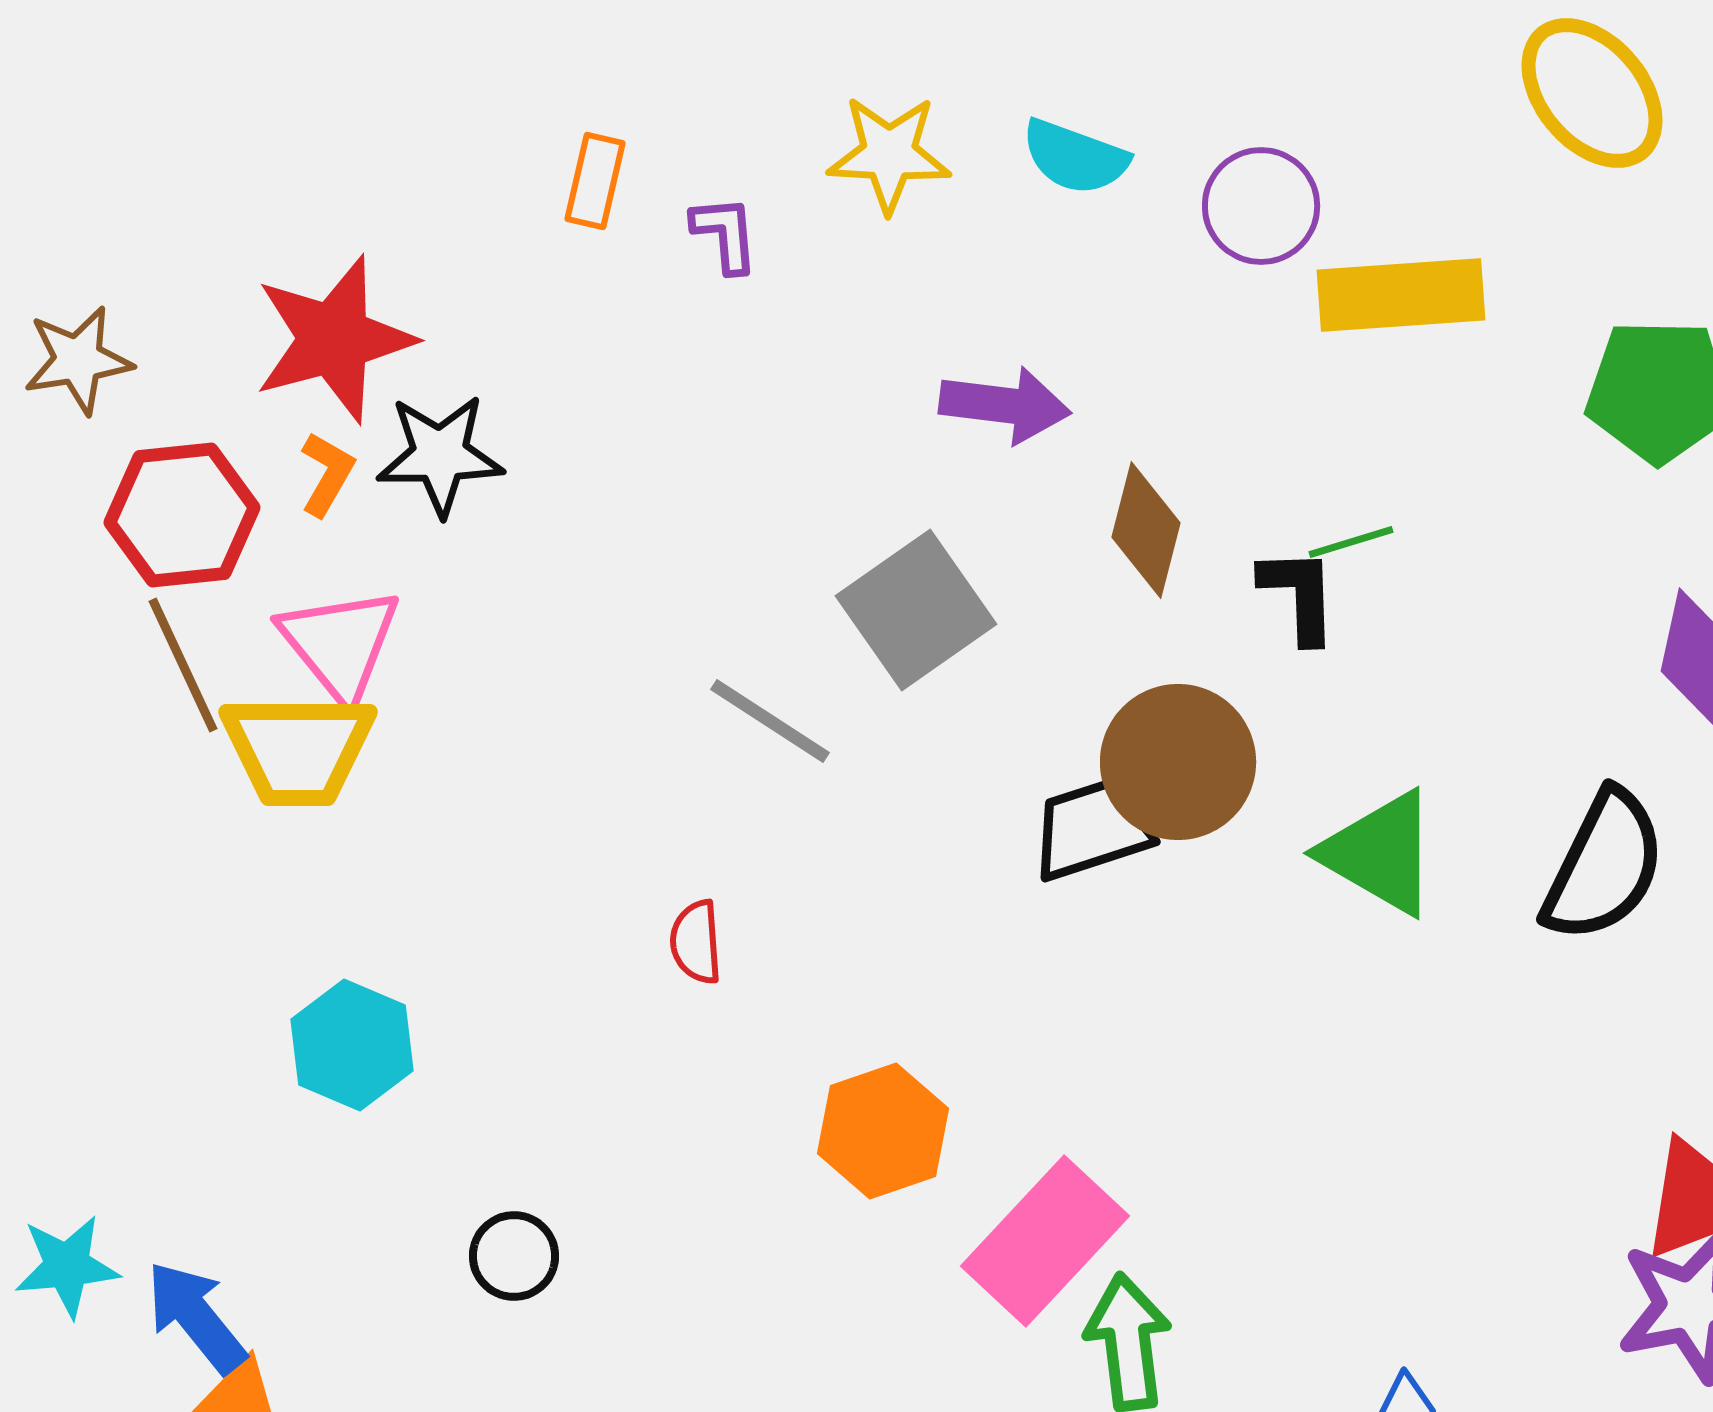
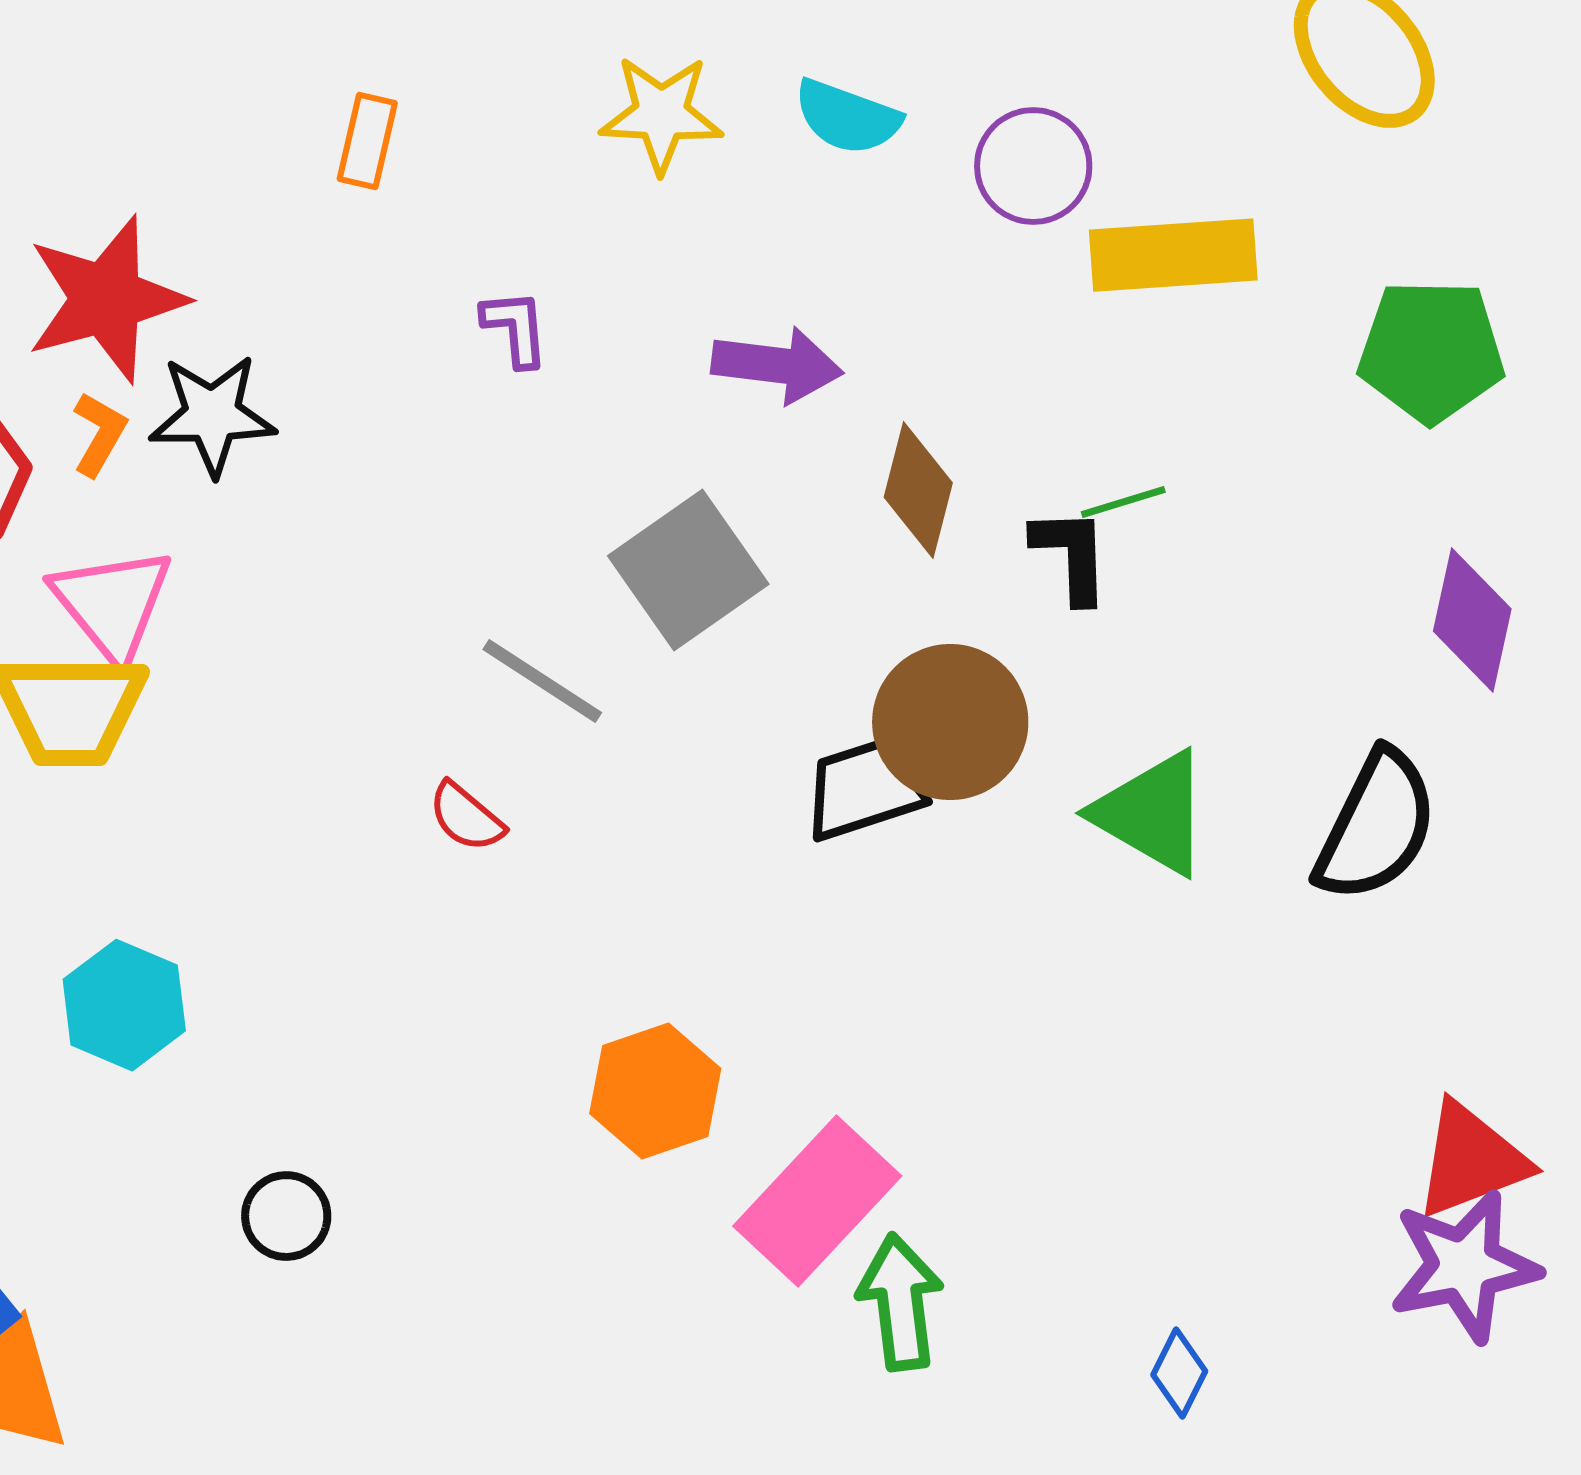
purple L-shape: (725, 234) -> (515, 328), moved
red semicircle: (696, 942) -> (466, 817), moved, turned -46

